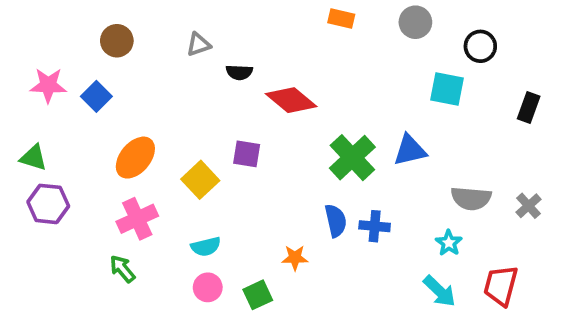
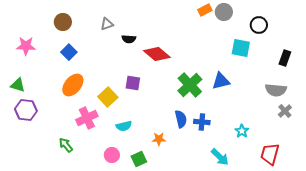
orange rectangle: (341, 18) -> (205, 10), moved, turned -40
blue square: (96, 96) -> (69, 52), moved
gray semicircle: (471, 198) -> (276, 90), moved
pink cross: (137, 219) -> (87, 118), moved
cyan semicircle: (206, 247) -> (124, 126), moved
cyan arrow: (440, 291) -> (220, 157), moved

